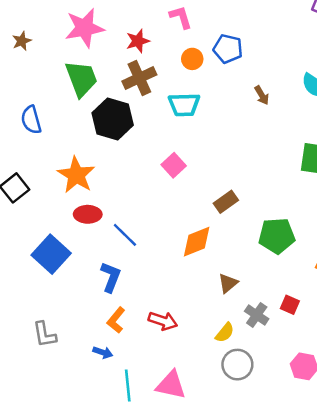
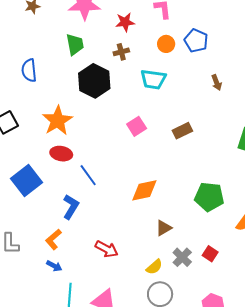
brown cross: (139, 78) -> (121, 52), size x0.6
green trapezoid: (81, 79) -> (75, 44), size x0.7
brown rectangle: (226, 202) -> (182, 131), moved
orange L-shape: (116, 320) -> (53, 239), moved

